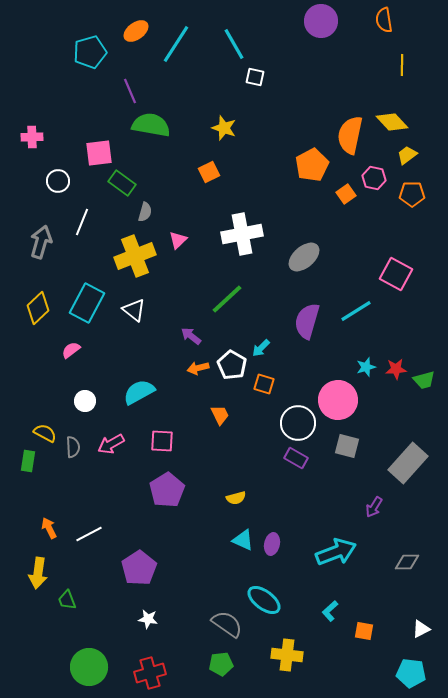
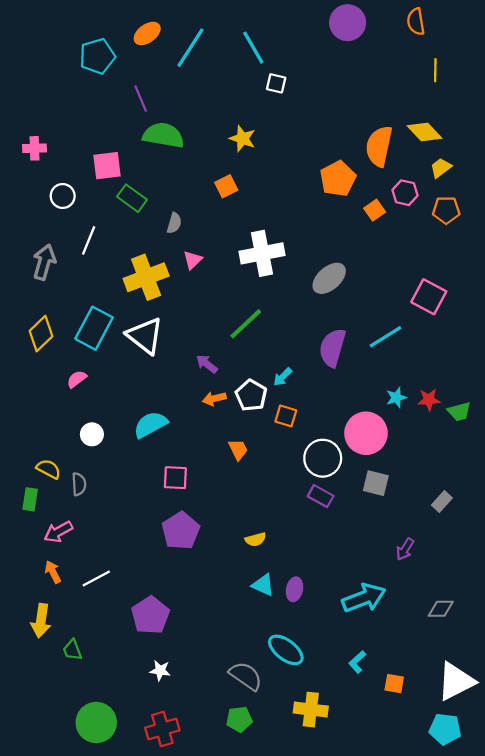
gray semicircle: (145, 212) -> (174, 223), moved
white triangle: (134, 310) -> (145, 336), size x1.5
pink arrow: (111, 444) -> (58, 532), moved
gray rectangle: (408, 463) -> (442, 502), size x0.5
white triangle: (421, 629) -> (456, 681), size x2.0

